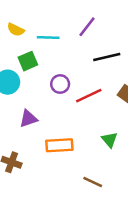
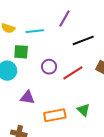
green square: (28, 61) -> (21, 52), turned 35
purple triangle: (28, 119) -> (28, 97), turned 35
green triangle: (109, 140) -> (83, 110), moved

